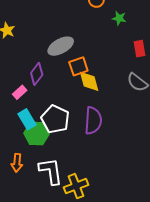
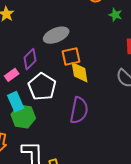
white pentagon: (55, 119) -> (42, 87), moved

